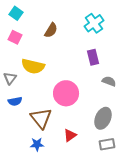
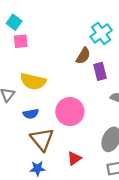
brown semicircle: (51, 30) -> (83, 56), moved
pink square: (15, 37) -> (21, 41), moved, turned -32
blue semicircle: (15, 101) -> (31, 114), moved

